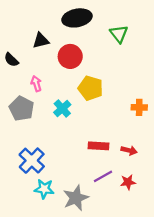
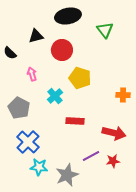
gray pentagon: (22, 108) -> (19, 108), moved
red rectangle: (98, 146) -> (75, 121), moved
red arrow: (129, 150) -> (114, 133), size x1.6

